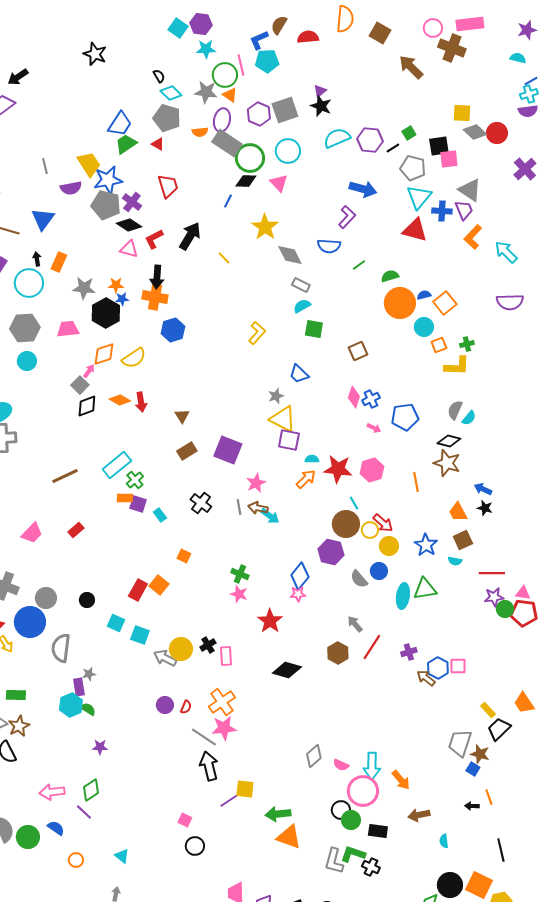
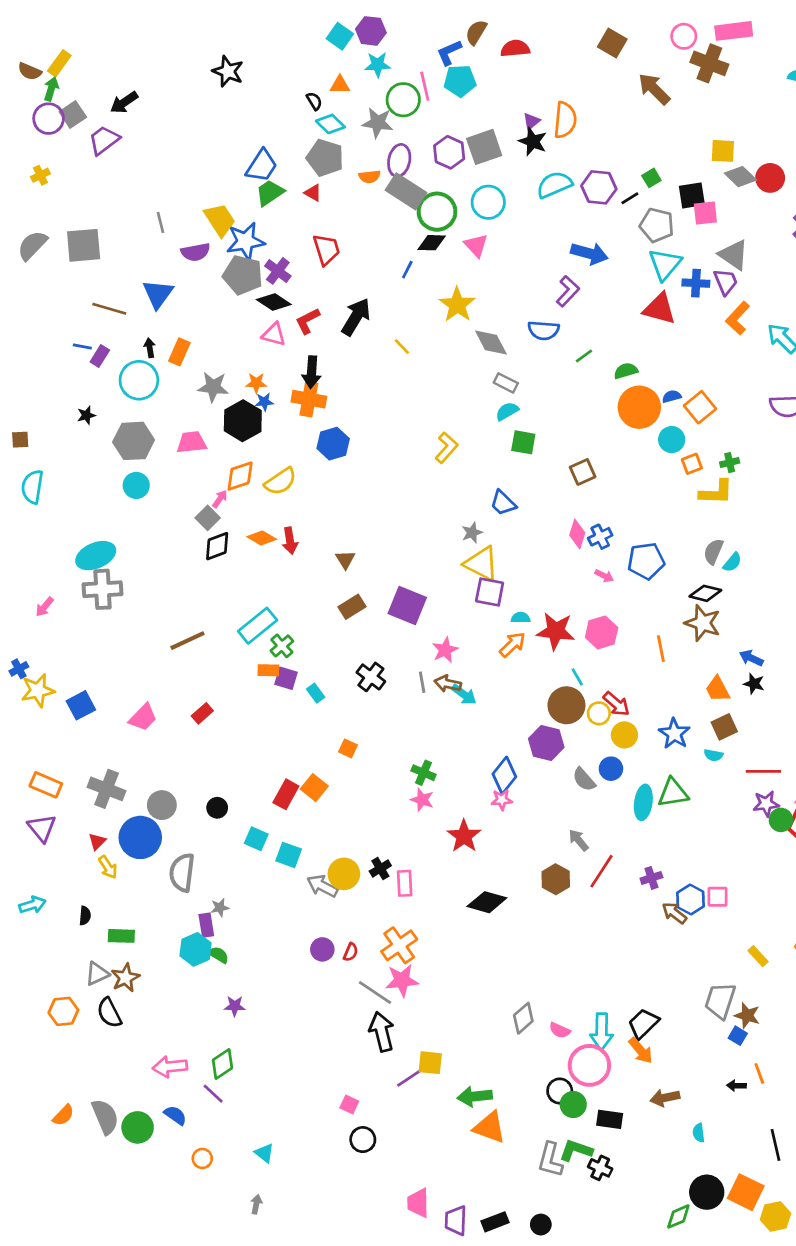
orange semicircle: (345, 19) -> (565, 120), moved
orange triangle: (230, 95) -> (340, 85), moved, turned -35
black trapezoid: (499, 729) -> (643, 1024), moved

